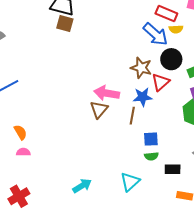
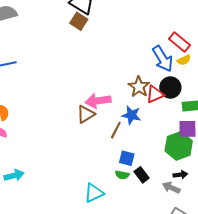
yellow semicircle: (176, 29) -> (184, 60), turned -40
red triangle: (161, 82) -> (155, 94), moved
pink arrow: (107, 93) -> (98, 101), turned -35
black rectangle: (173, 169) -> (142, 175), moved, turned 35
cyan arrow: (82, 186) -> (14, 175), moved

